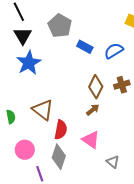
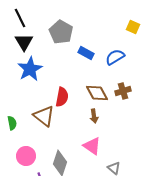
brown diamond: (96, 87) -> (97, 93), turned -55
brown arrow: (93, 110) -> (94, 116), turned 120
red semicircle: (61, 130) -> (62, 97), moved

